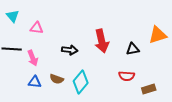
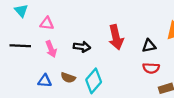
pink arrow: (33, 58) -> (51, 49), moved
red semicircle: (127, 76) -> (151, 68), moved

